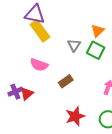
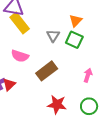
brown rectangle: (66, 81) -> (47, 71), size x1.5
red star: (75, 116) -> (57, 105), turned 30

